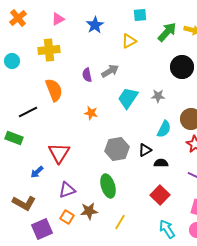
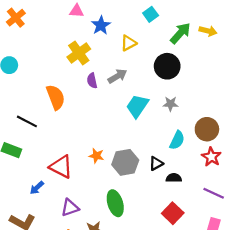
cyan square: (140, 15) -> (151, 14), turned -32
pink triangle: (58, 19) -> (77, 11), moved, turned 32
yellow triangle: (129, 41) -> (128, 43), moved
yellow cross: (49, 50) -> (79, 53), moved, turned -30
black circle: (182, 67) -> (167, 66), moved
black line: (28, 112) -> (27, 121), turned 54
orange star: (91, 113) -> (96, 156), moved
red triangle: (59, 153) -> (61, 167), turned -35

